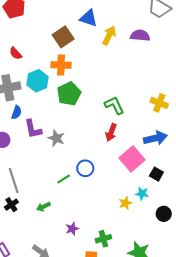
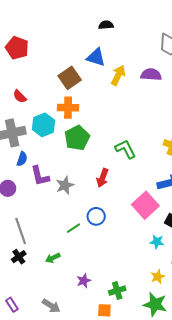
red arrow: (111, 132) -> (103, 178), moved
gray star: (56, 138) -> (65, 185), turned 30
yellow star: (125, 203) -> (158, 277), moved

